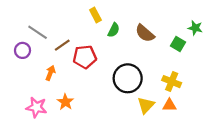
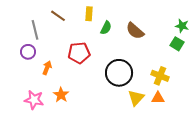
yellow rectangle: (95, 15) -> (89, 14), turned 32
gray line: (38, 32) -> (35, 30), turned 42
green square: (178, 44) -> (177, 44), moved
brown line: (62, 45) -> (58, 16), moved, turned 70
purple circle: (22, 50) -> (28, 52), moved

